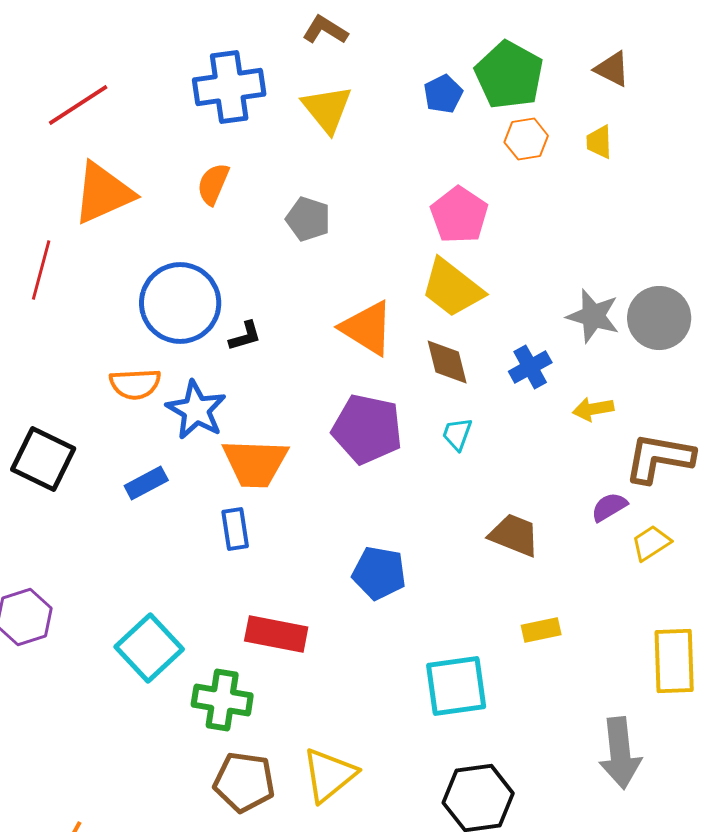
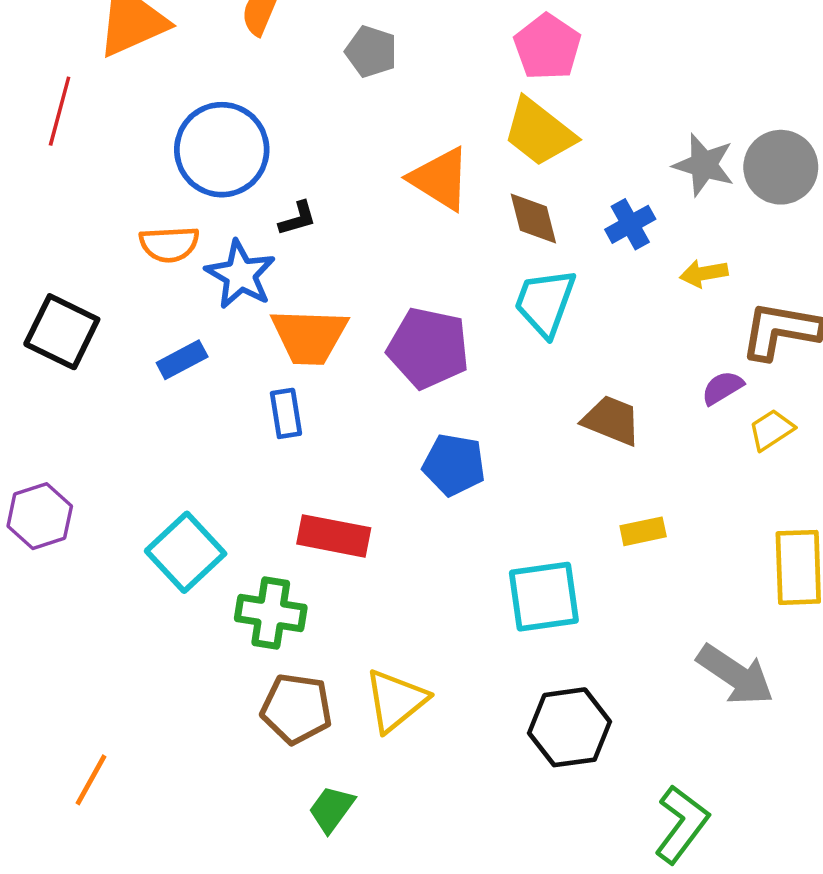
black L-shape: (245, 336) -> (298, 218), moved
purple pentagon: (367, 429) -> (428, 348), moved
cyan trapezoid: (457, 434) -> (545, 303), size x1.8
gray arrow: (620, 753) -> (735, 675), turned -50

